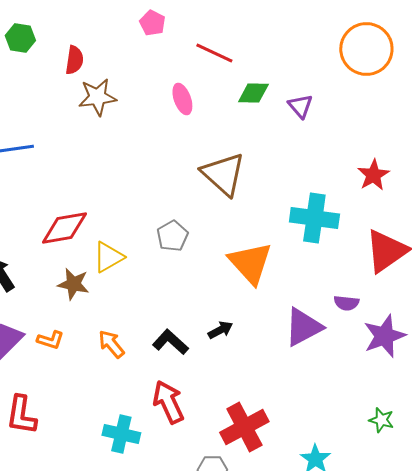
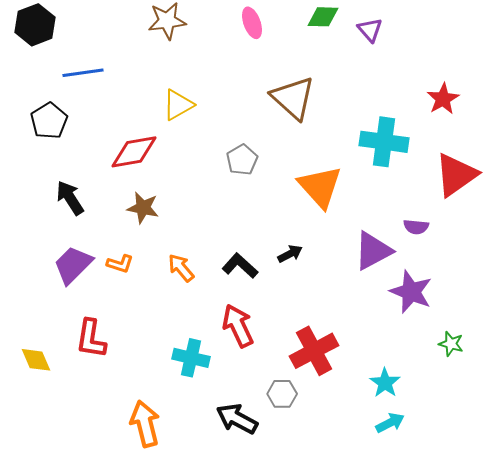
yellow triangle: (108, 257) -> (178, 105), moved
purple star: (384, 336) -> (411, 292), moved, turned -30

